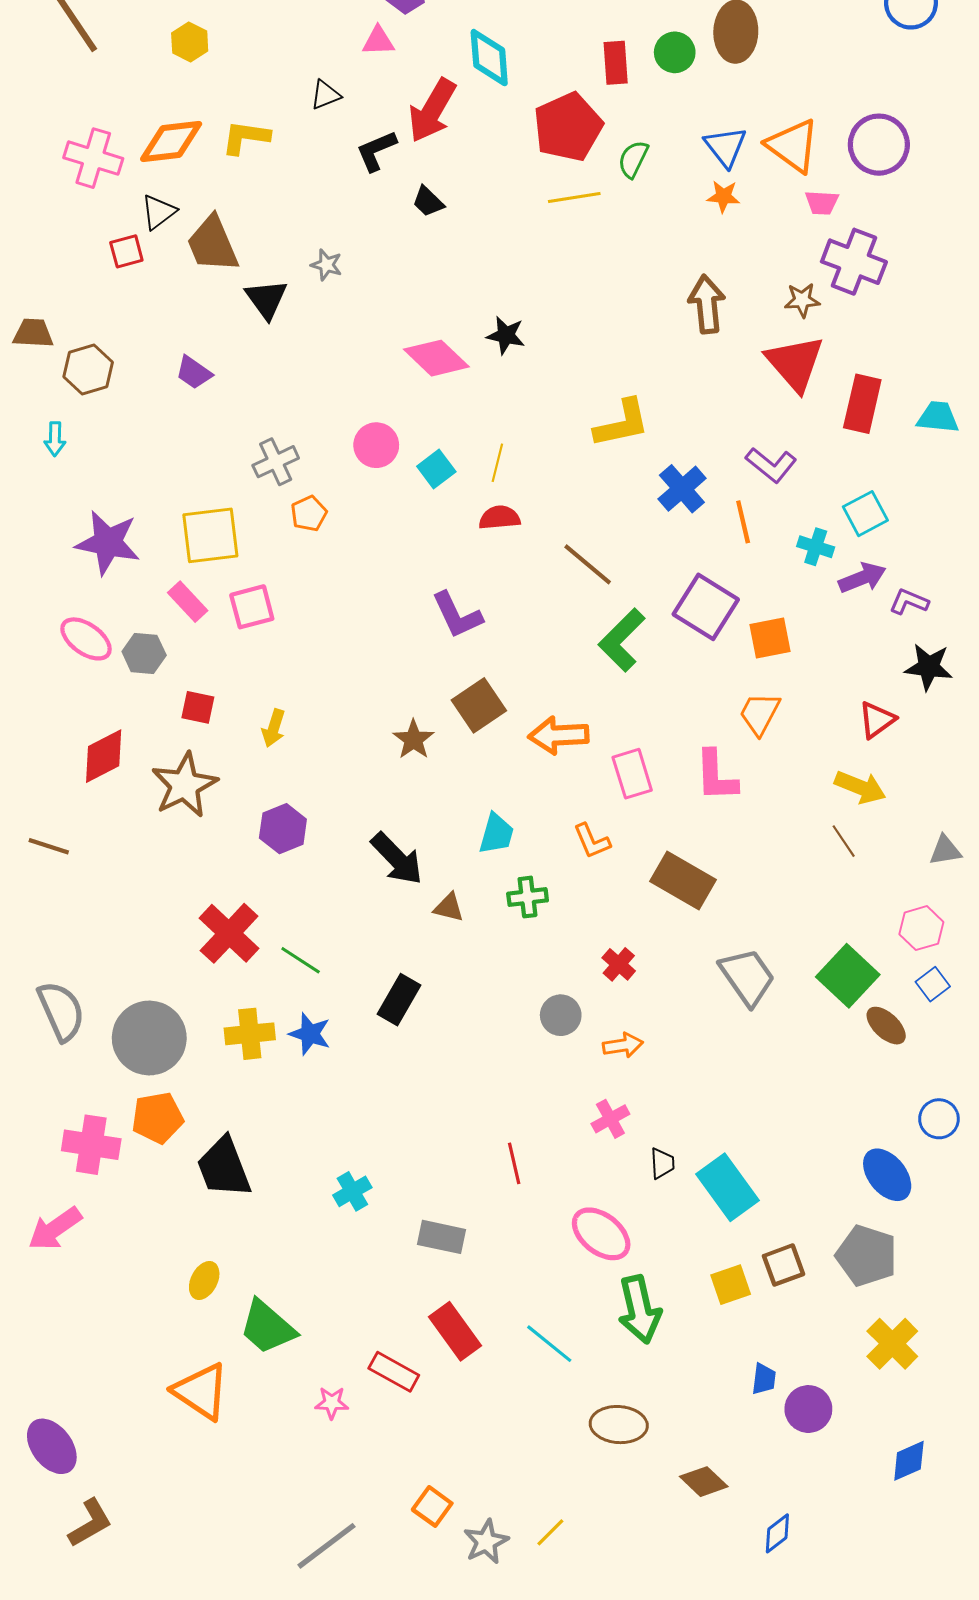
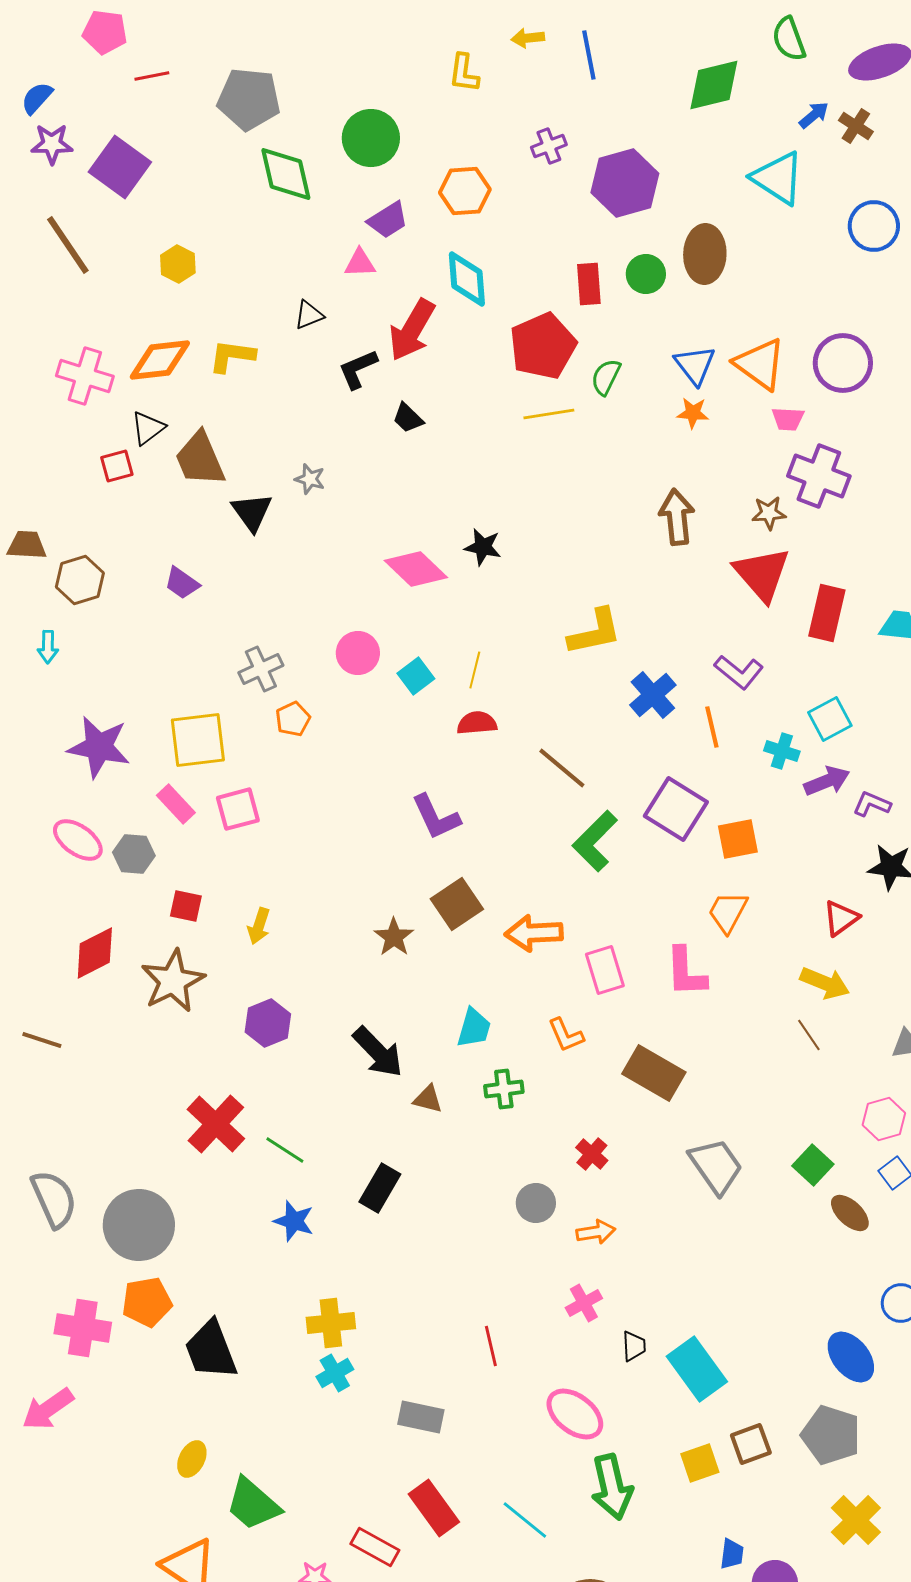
green square: (848, 976) -> (813, 1165), size x0.7
yellow cross: (250, 1034) -> (331, 1323), moved

